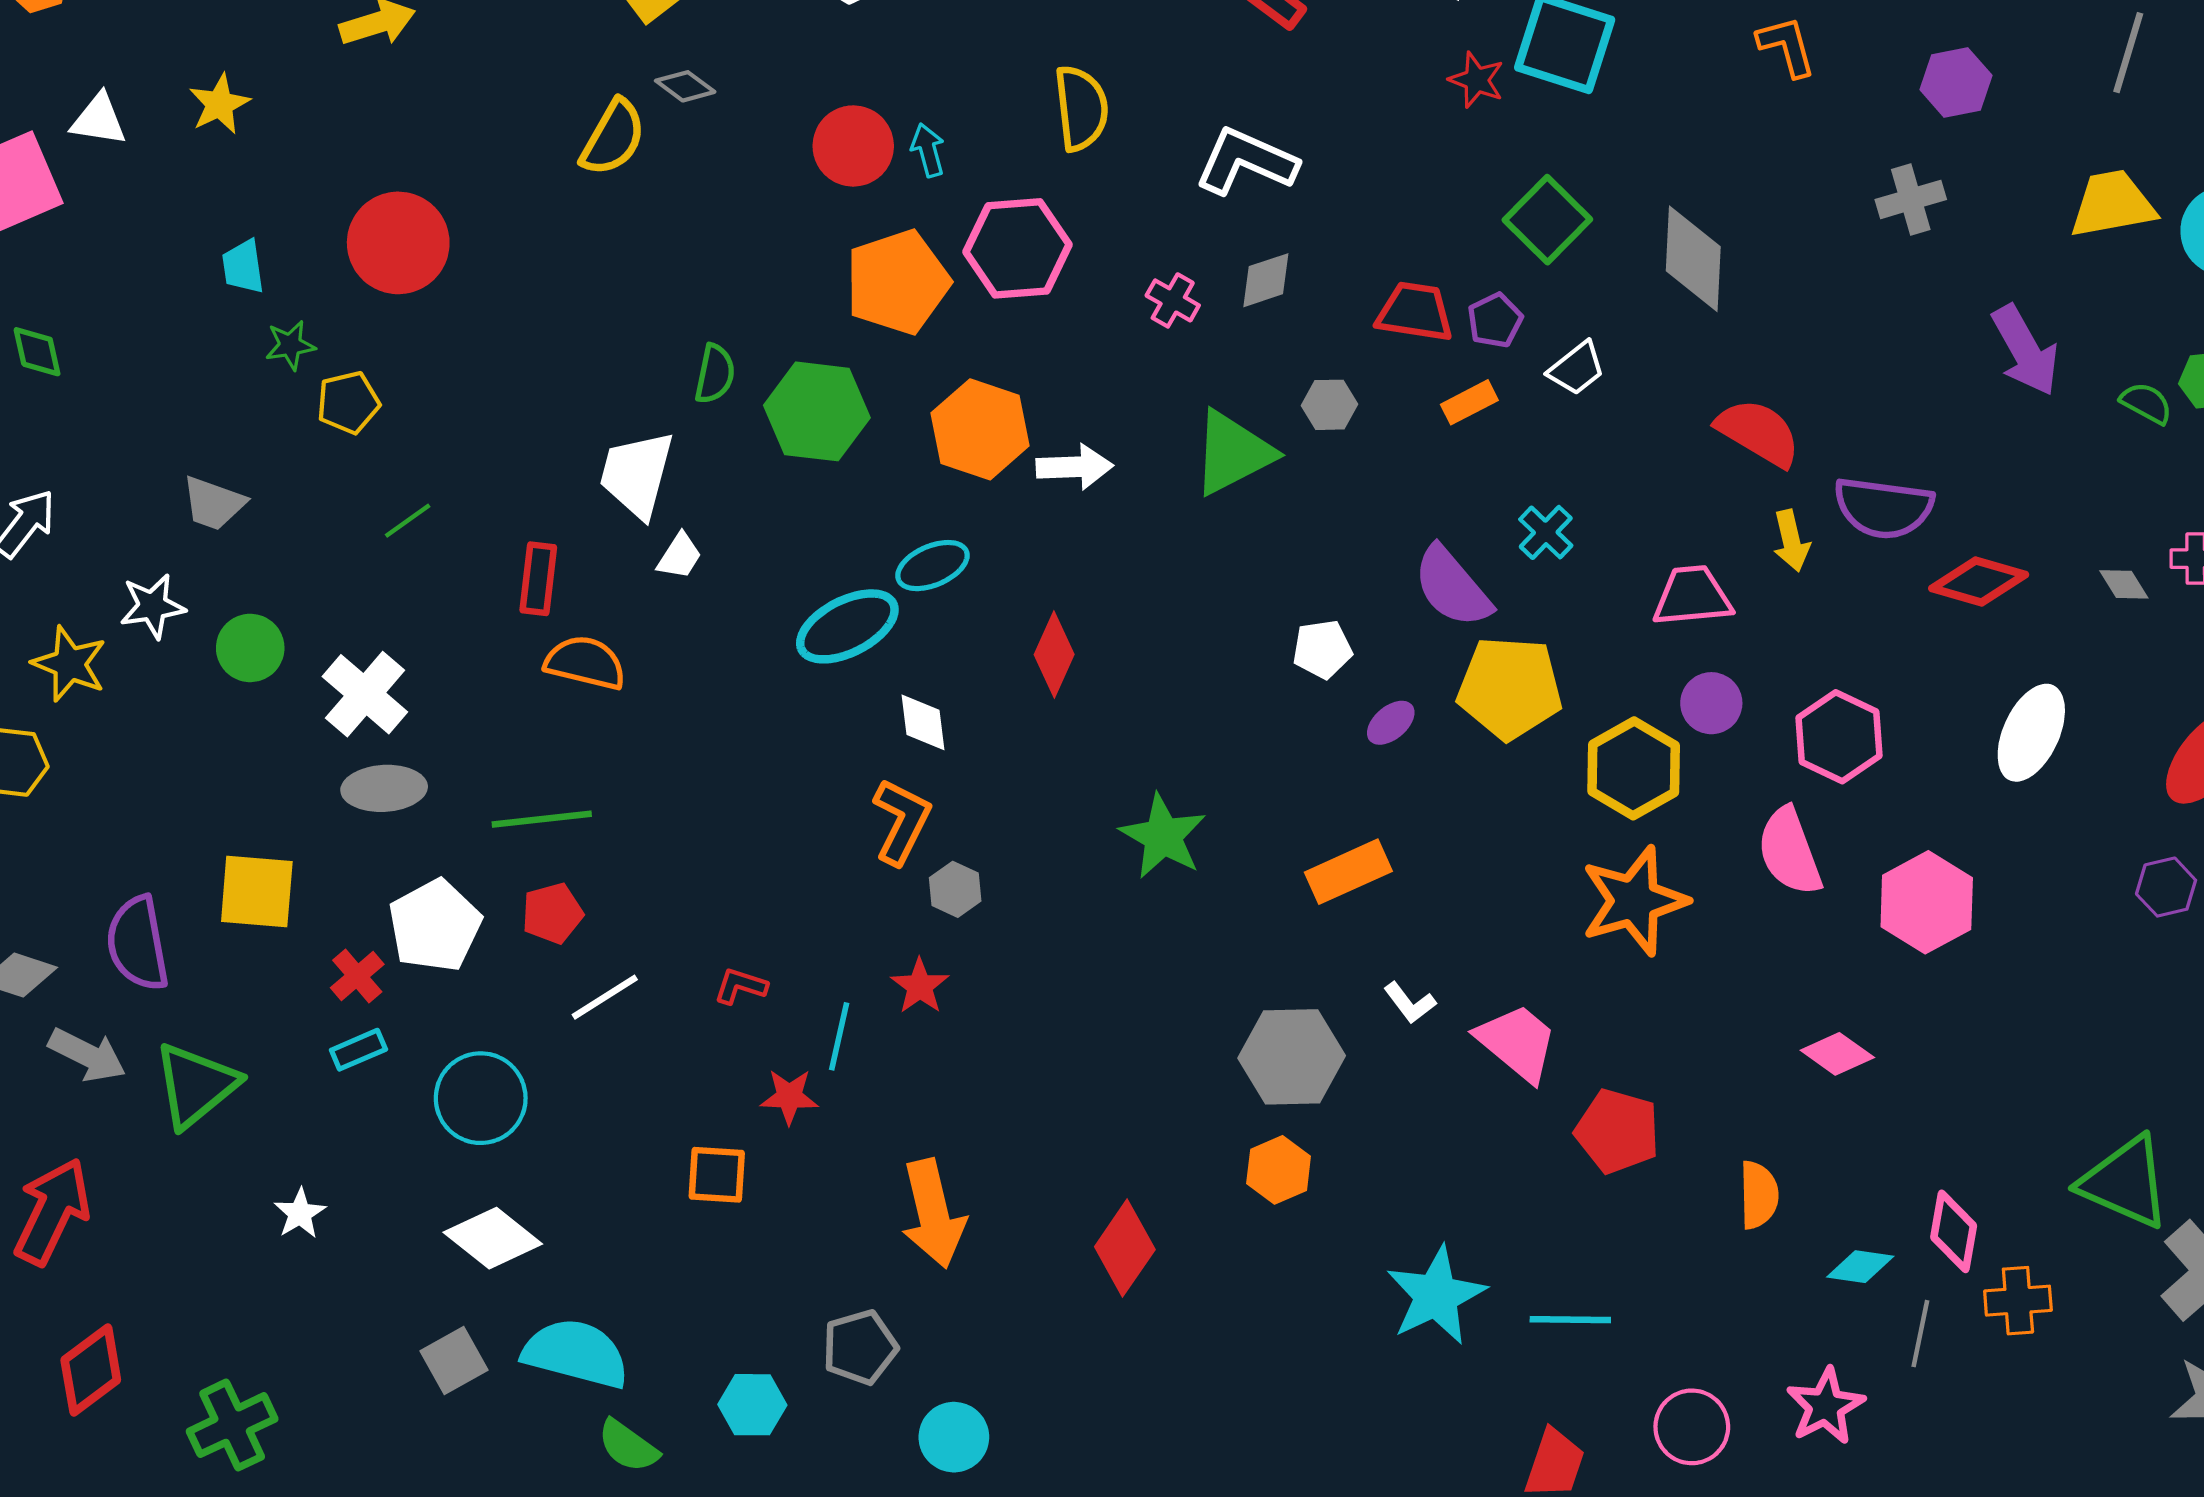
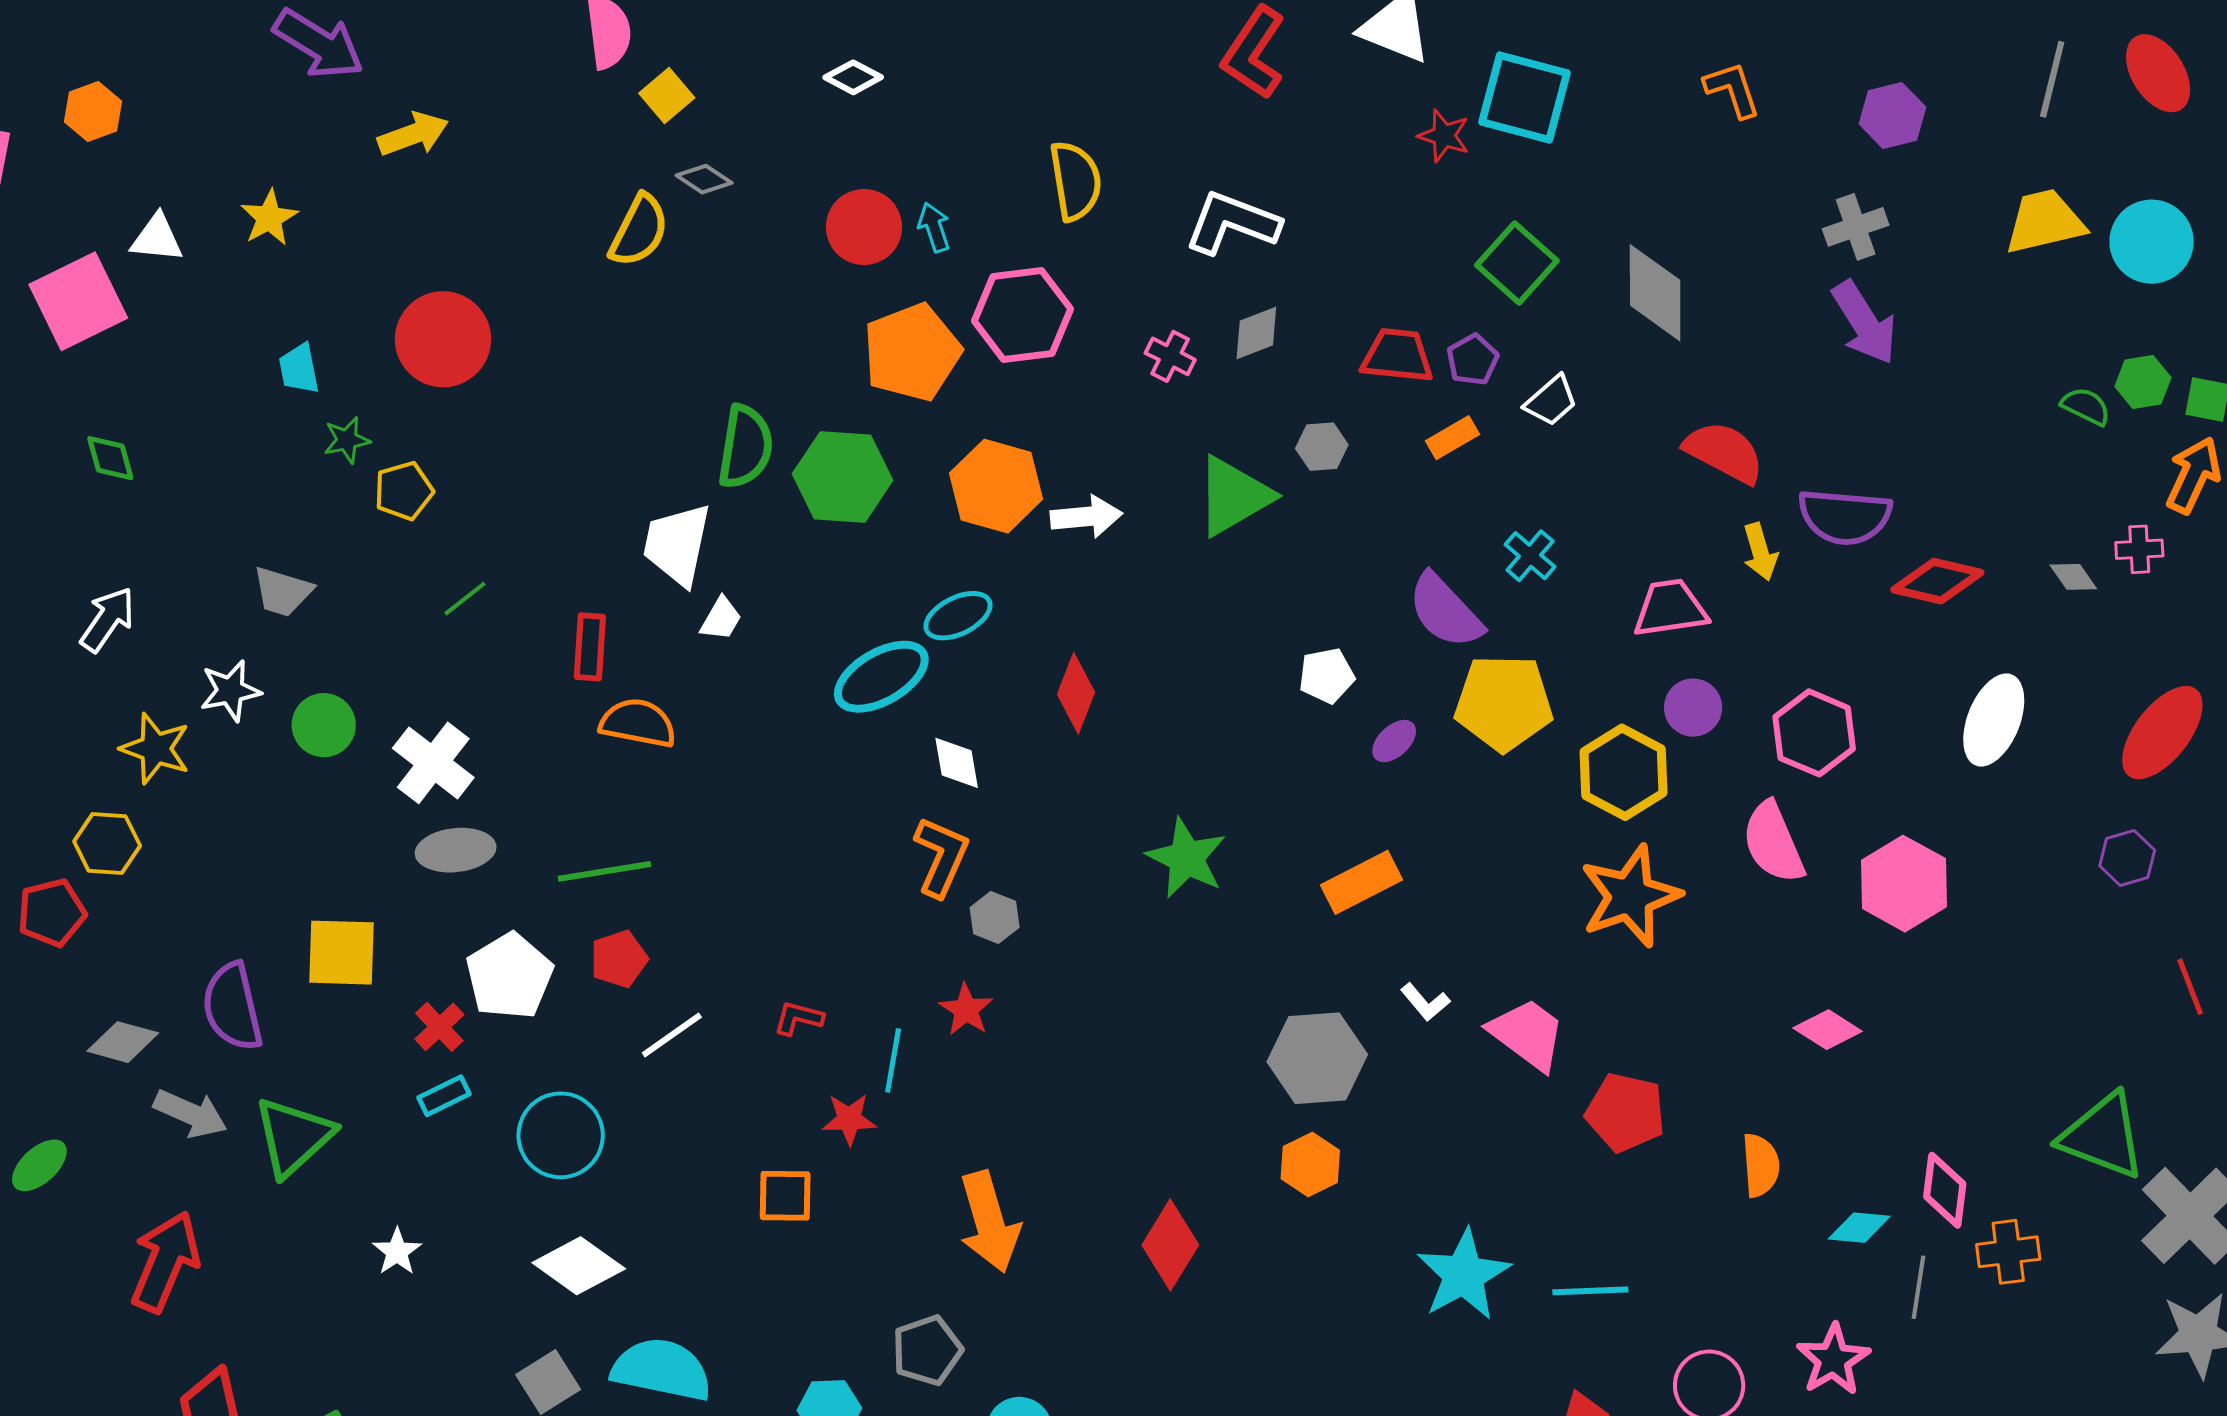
purple arrow: (2025, 350) -> (1864, 323), moved
green semicircle: (715, 374) -> (745, 447), size x1.5

